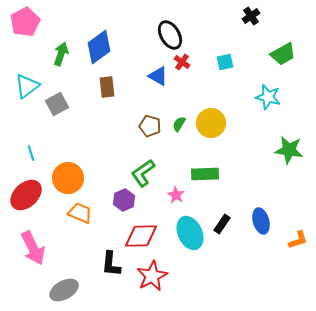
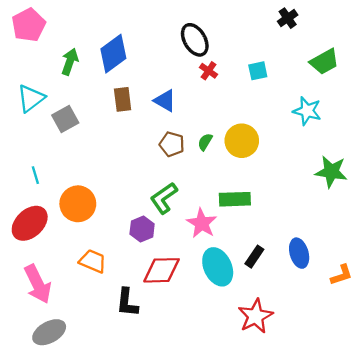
blue triangle: (158, 76) -> (165, 101), moved
pink star: (176, 195) -> (202, 223), size x1.5
orange trapezoid: (80, 213) -> (93, 261), moved
red star: (152, 276) -> (256, 316), moved
gray ellipse: (64, 290) -> (49, 332), moved

